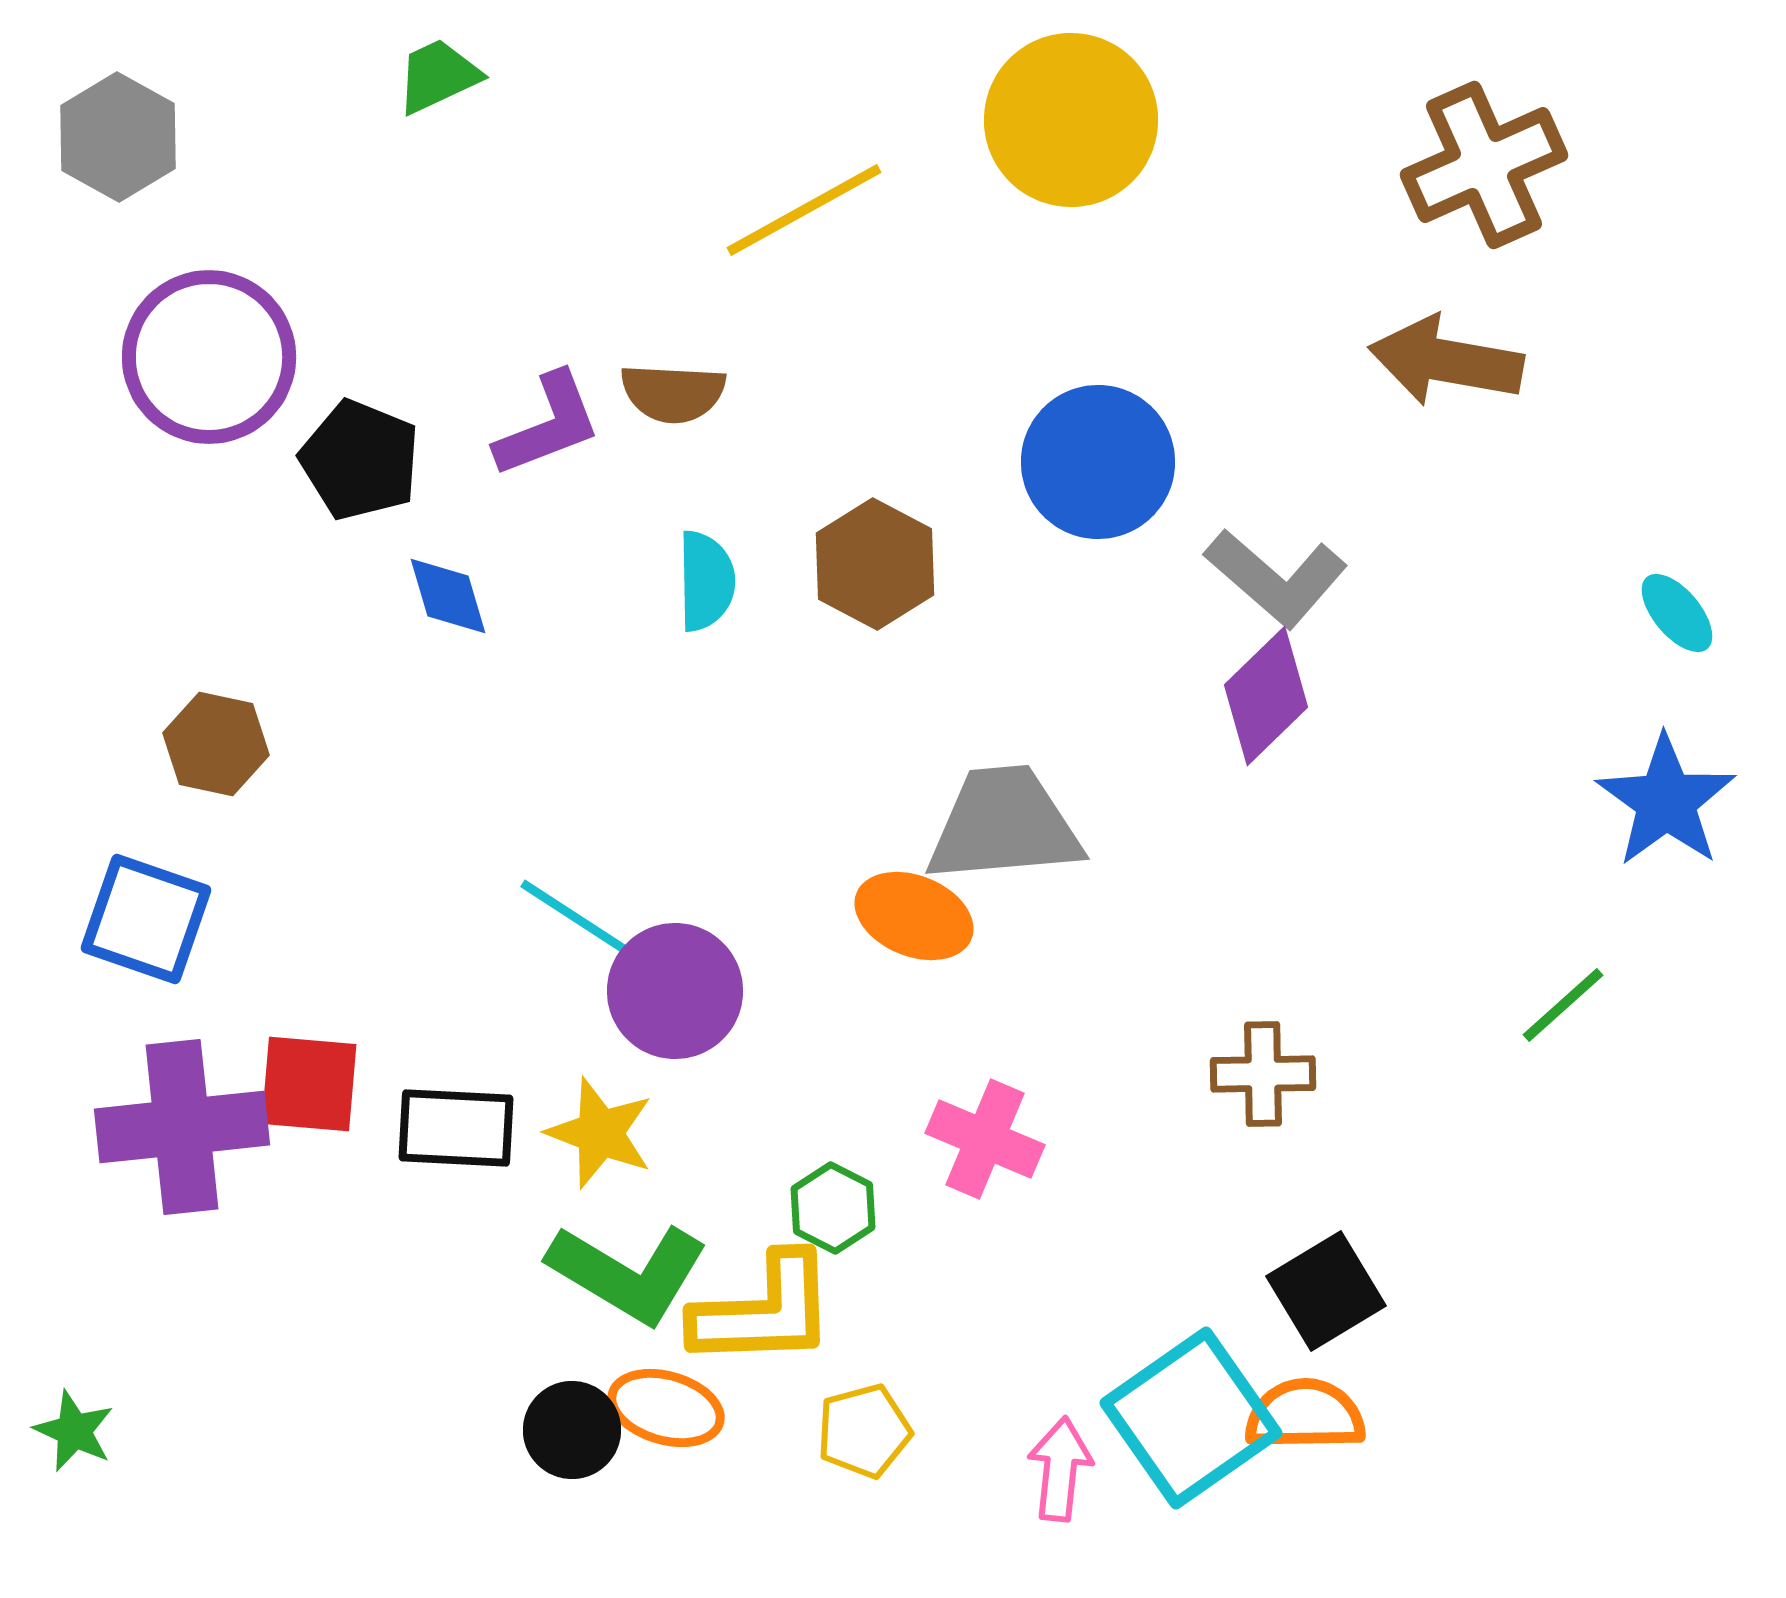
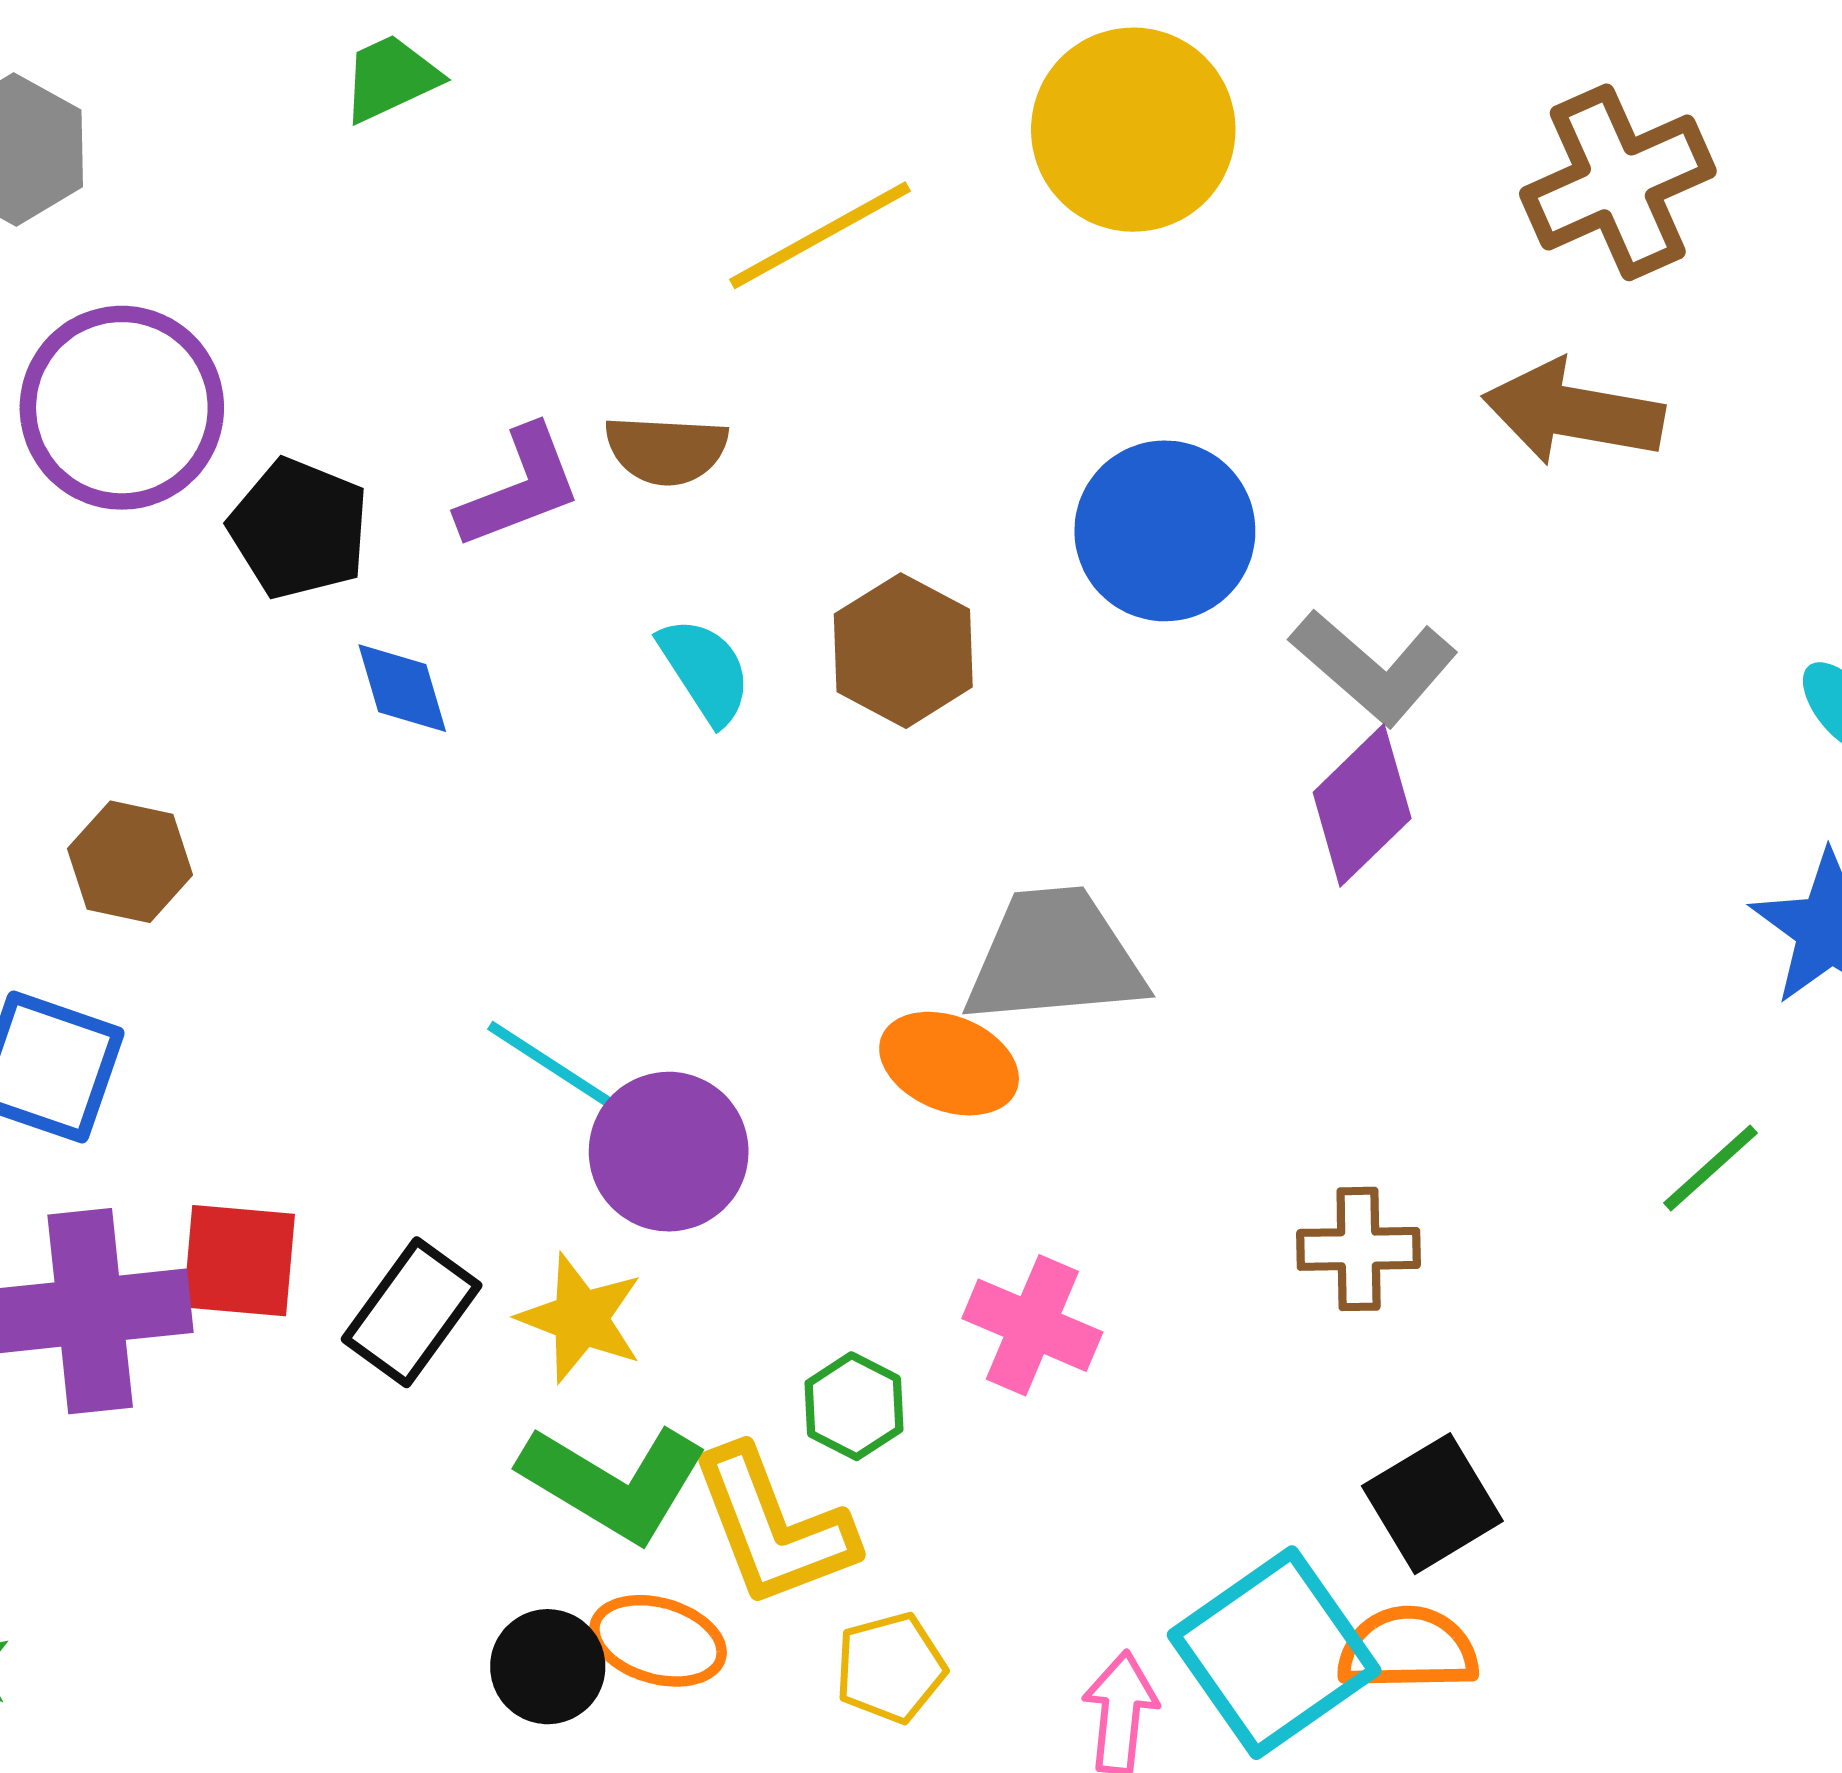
cyan semicircle: (706, 581) -> (705, 671), turned -32
black rectangle: (456, 1128) -> (412, 1312), turned -57
yellow L-shape: (764, 1311) -> (773, 1527), turned 71

